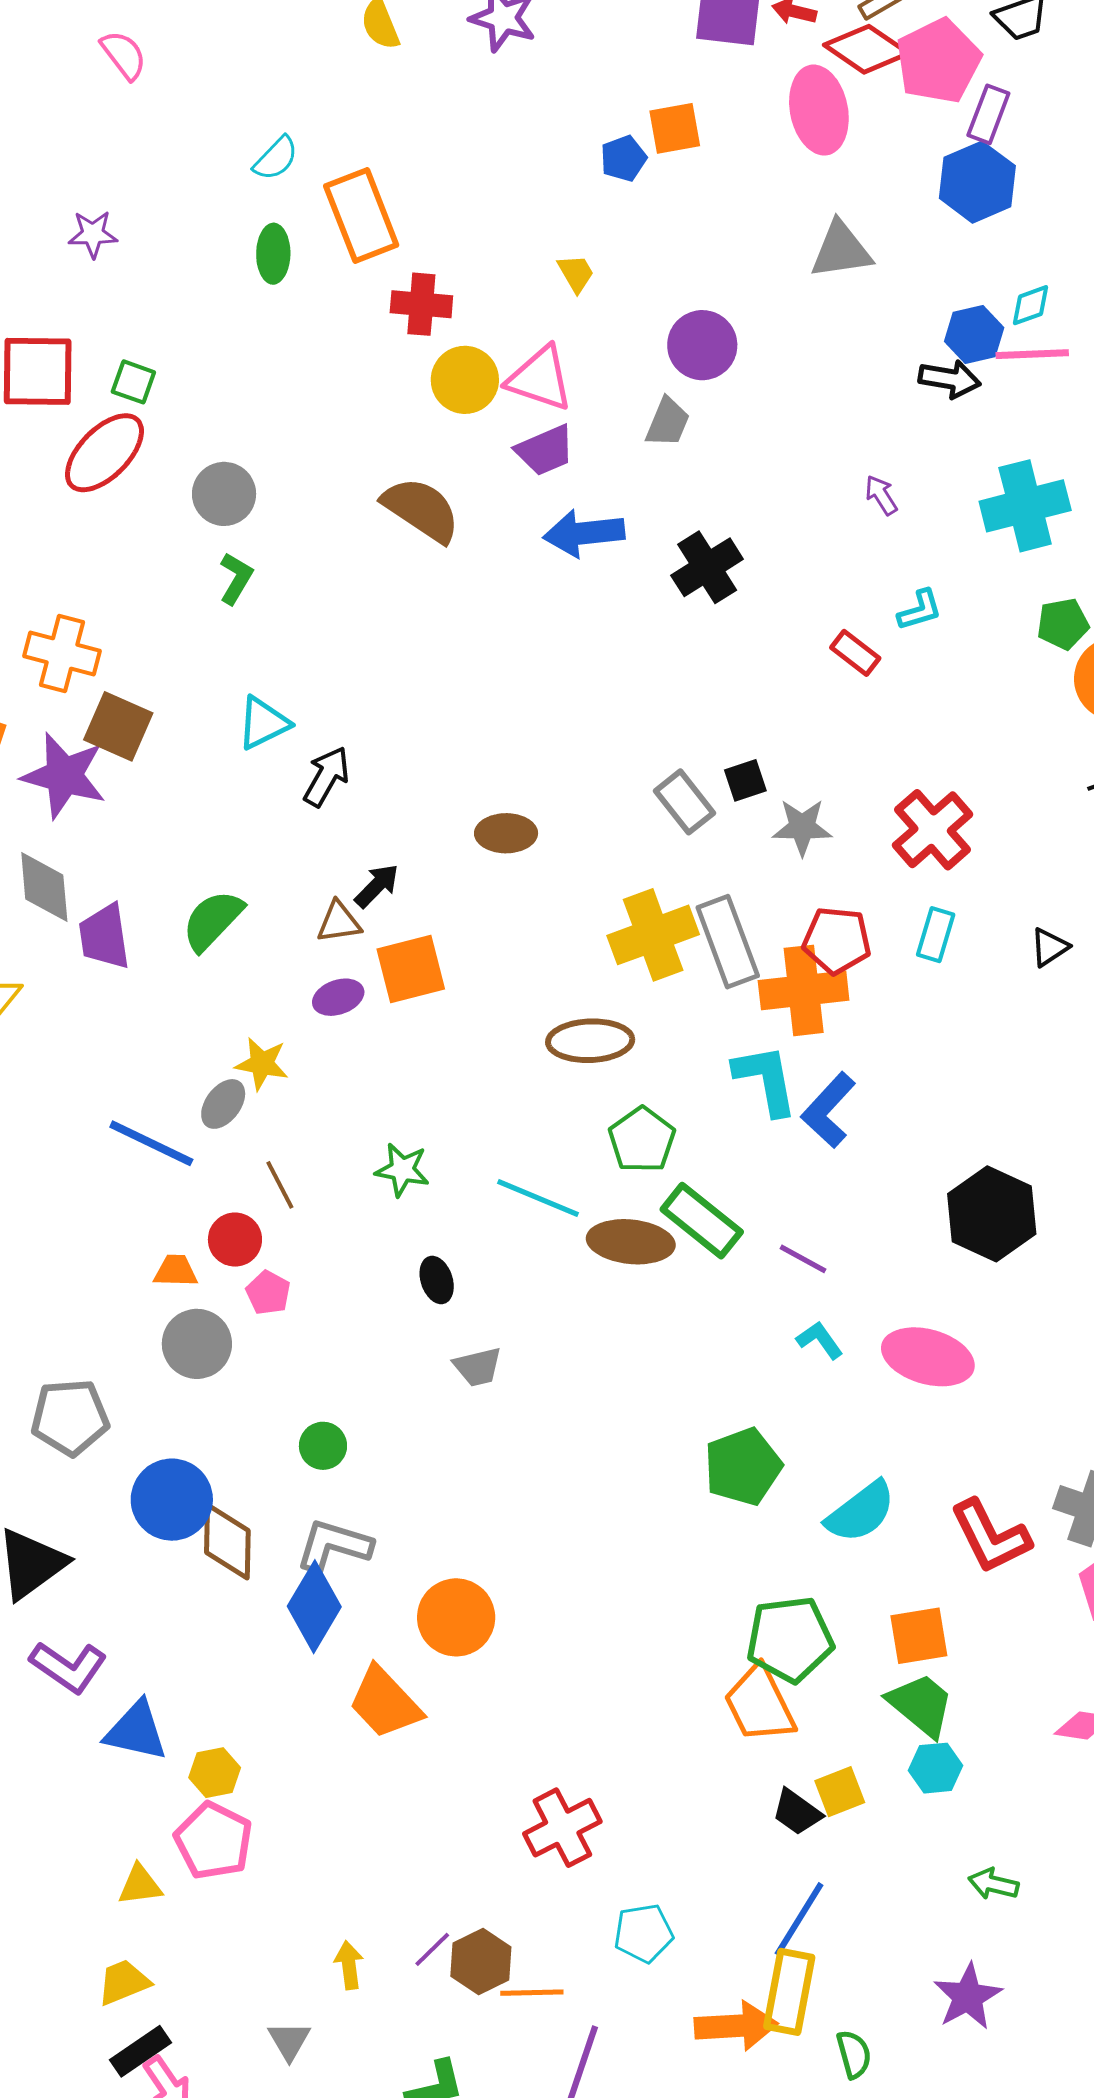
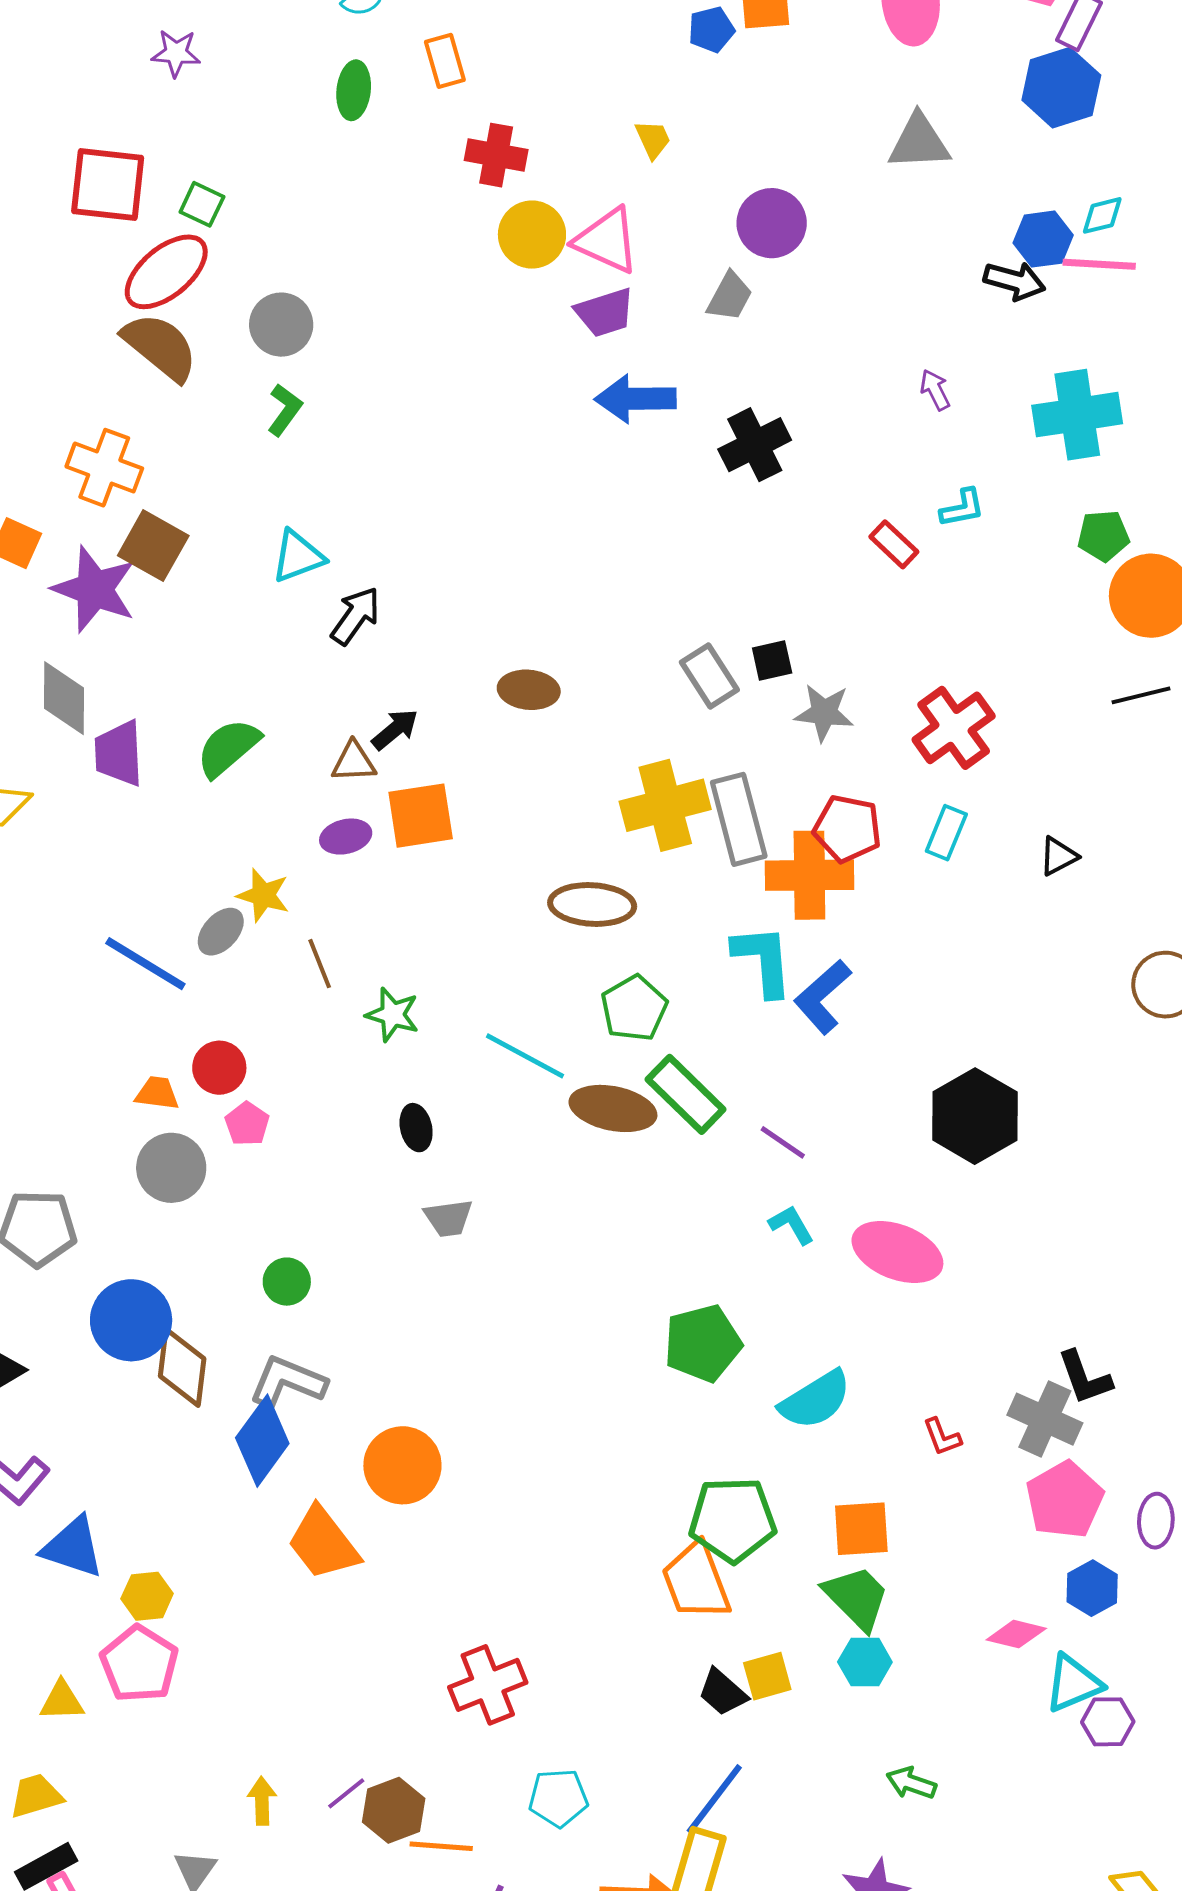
orange rectangle: (361, 216) -> (445, 61), size x0.6
brown semicircle: (421, 510) -> (160, 347), moved
brown line: (280, 1185) -> (320, 964), moved
red L-shape: (990, 1537) -> (942, 1437), size x0.5

